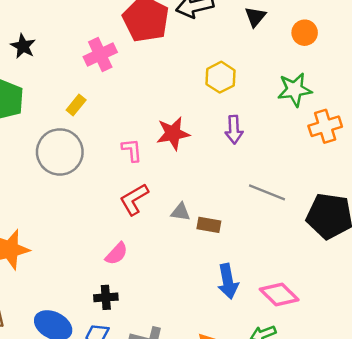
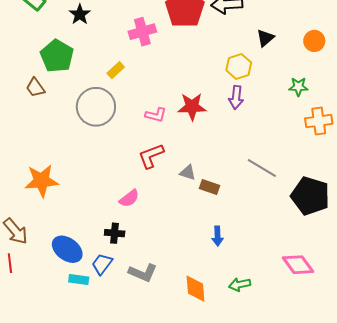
black triangle: (255, 17) -> (265, 38), moved
green star: (295, 90) -> (298, 87), size x0.7
purple arrow: (234, 130) -> (236, 97), moved
pink L-shape: (132, 150) -> (156, 115), turned 100
blue arrow: (228, 281) -> (218, 236), size x0.7
pink diamond: (279, 294) -> (298, 265), moved

